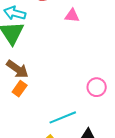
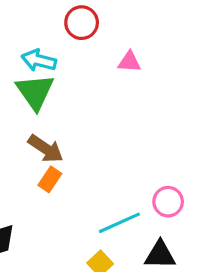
pink circle: (97, 87) -> (168, 202), moved

